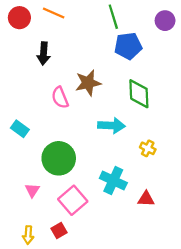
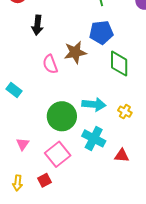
blue pentagon: (128, 46) -> (101, 32), moved
cyan arrow: (111, 126) -> (94, 104), moved
green circle: (59, 158) -> (62, 116), moved

